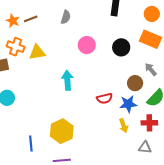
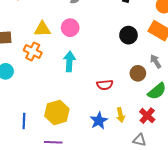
pink circle: (87, 45) -> (70, 28), moved
orange cross: (16, 47) -> (33, 51), moved
blue star: (128, 104) -> (99, 121), moved, turned -30
red cross: (149, 123) -> (147, 116), turned 35

